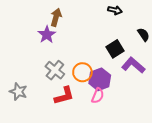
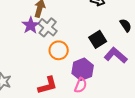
gray cross: (55, 70) -> (48, 27), moved
orange circle: (82, 72) -> (59, 50), moved

